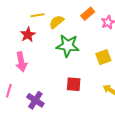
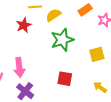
green star: (68, 46) -> (62, 40), turned -30
pink arrow: (21, 62) -> (19, 67), moved

